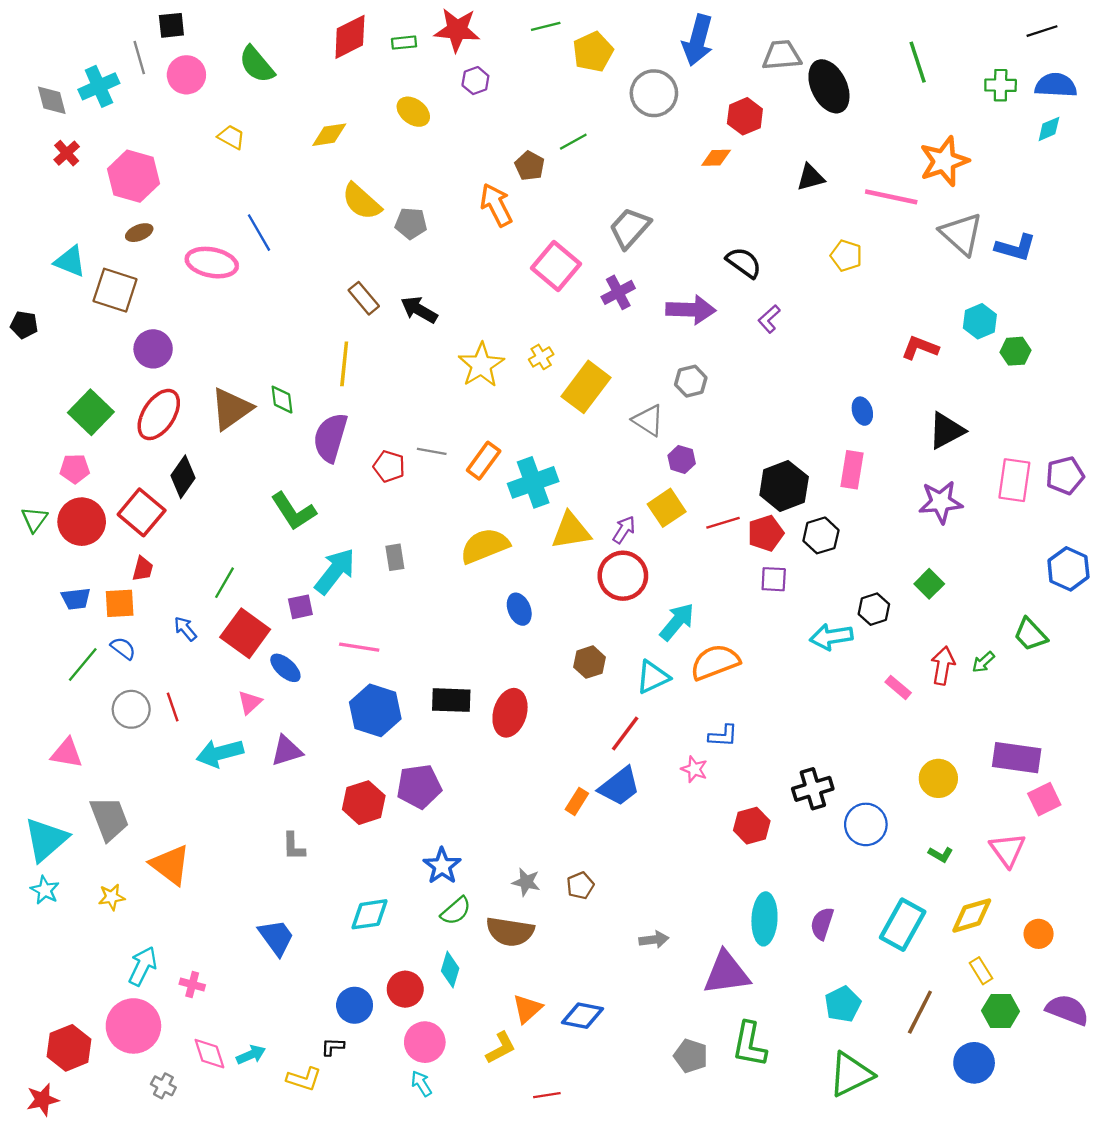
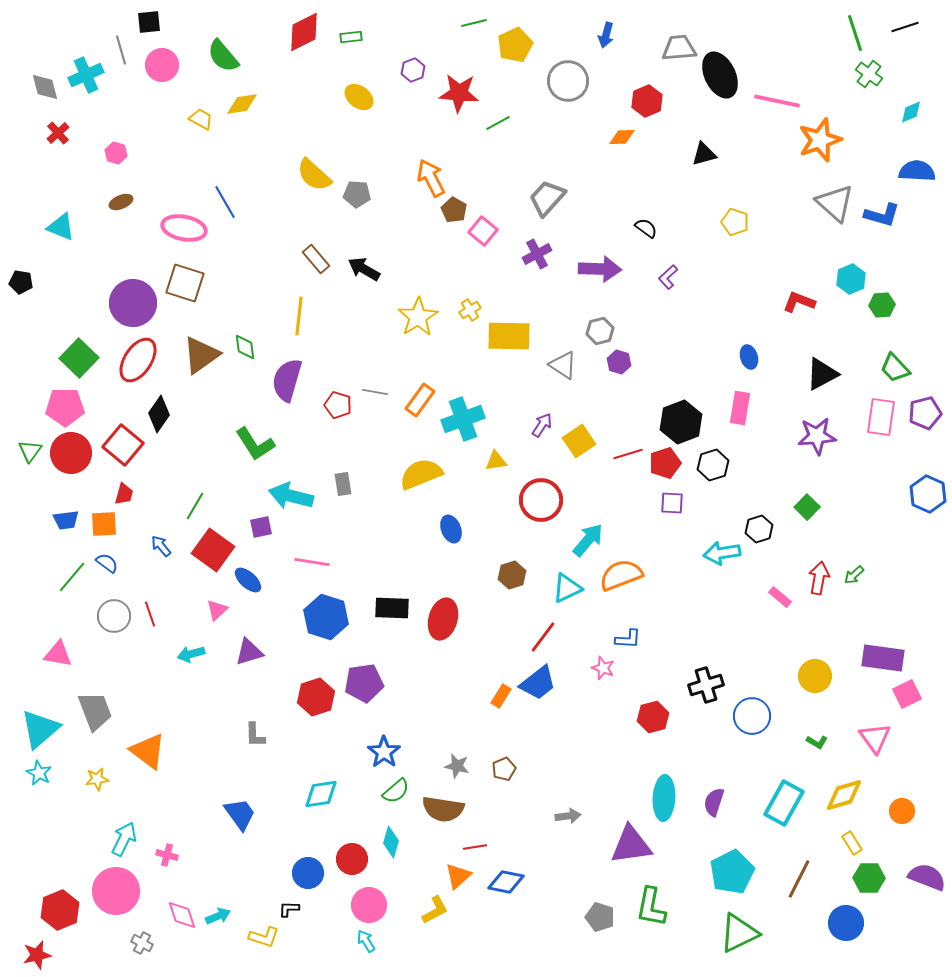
red star: (457, 30) -> (459, 93), moved
blue arrow: (698, 40) -> (606, 35), size x0.6
green line: (918, 62) -> (855, 33), moved
green cross: (1001, 85) -> (869, 74), turned 36
blue semicircle: (1056, 85) -> (917, 171), moved
yellow diamond: (329, 135) -> (242, 104), moved
brown pentagon: (530, 166) -> (454, 210), moved
pink hexagon: (133, 176) -> (116, 153), size x0.5
pink line: (891, 197) -> (777, 101), moved
black semicircle: (744, 263) -> (646, 228), size x0.7
pink square: (556, 266) -> (483, 231), size x0.7
brown square: (115, 290) -> (185, 283), moved
purple circle: (153, 349) -> (133, 303), size x1.4
yellow rectangle: (586, 387) -> (509, 336), turned 54
purple hexagon: (682, 459) -> (619, 362), moved
pink pentagon: (75, 469) -> (65, 407), size x1.5
purple arrow: (624, 530) -> (542, 425), moved
yellow triangle: (571, 531) -> (496, 461), size x0.6
cyan arrow: (335, 571) -> (291, 496), turned -114
green trapezoid: (1030, 634) -> (895, 368), moved
cyan arrow: (220, 753) -> (191, 654), size x0.7
cyan pentagon: (843, 1004) -> (732, 872), size x1.4
red line: (547, 1095) -> (475, 847), moved

